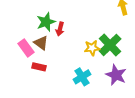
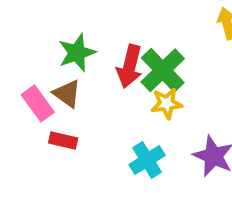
red arrow: (60, 29) -> (130, 66), moved, size x1.5
green cross: (110, 45) -> (163, 70), moved

